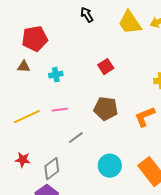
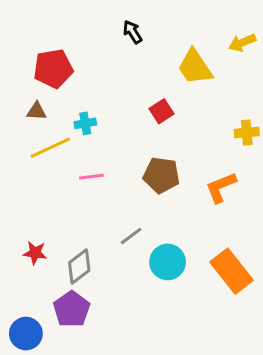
yellow trapezoid: (130, 23) -> (195, 67), moved
yellow line: (27, 117) -> (50, 148), moved
gray line: (76, 138) -> (131, 236), moved

